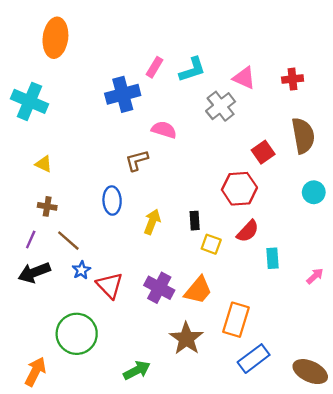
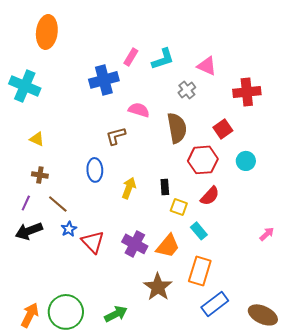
red cross: (293, 79) -> (247, 92), moved, size x1.5
gray cross: (221, 106) -> (187, 90), size x0.7
brown semicircle: (303, 136) -> (177, 128), moved
cyan circle: (314, 192) -> (246, 161), moved
cyan rectangle: (272, 258) -> (199, 231), moved, turned -36
green circle: (77, 334) -> (66, 312), moved

